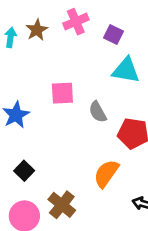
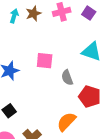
purple square: (113, 34) -> (89, 13), moved

